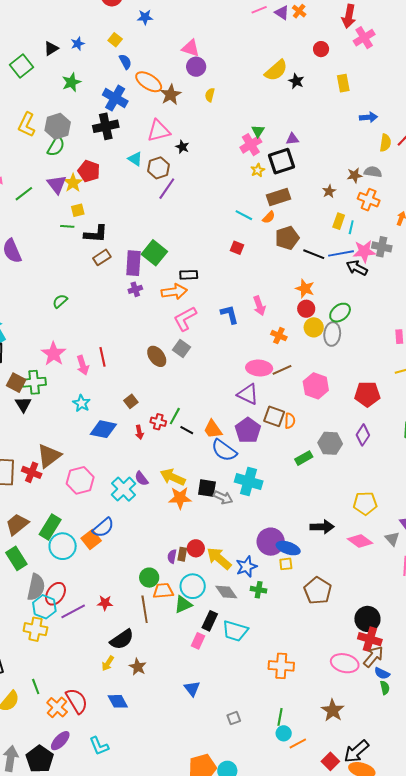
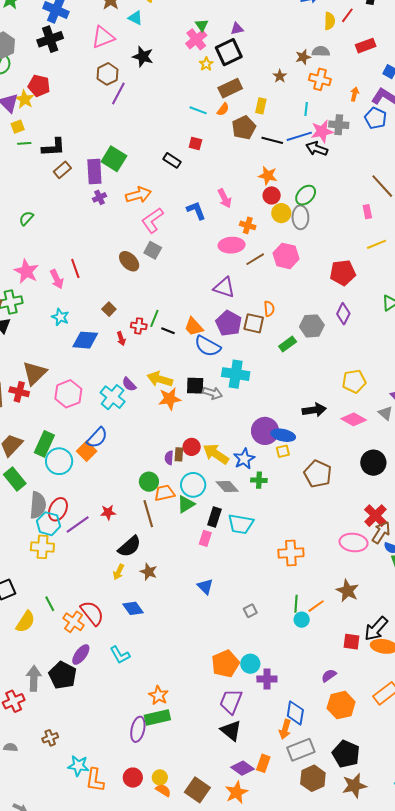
black star: (182, 147) -> (143, 57), moved, size x1.5
cyan triangle: (135, 159) -> (135, 18), moved
yellow square: (78, 210) -> (18, 127), moved
yellow rectangle: (339, 221) -> (261, 106), moved
black rectangle: (189, 275) -> (172, 160), moved, turned 42
pink ellipse: (259, 368) -> (232, 245), moved
pink hexagon: (316, 386) -> (286, 256), moved
brown square: (274, 416) -> (254, 323), moved
black circle: (367, 619) -> (373, 463), moved
red cross: (370, 639) -> (375, 516), turned 35
orange line: (298, 744) -> (316, 606), moved
red square: (330, 761) -> (352, 642), turned -30

